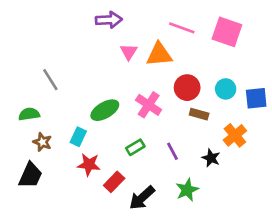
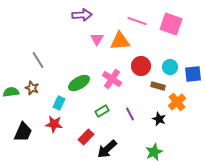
green semicircle: (29, 114) -> (11, 92), moved
brown rectangle: (199, 114) -> (158, 86), moved
brown star: (42, 142) -> (32, 88), moved
red star: (89, 165) -> (54, 124), moved
green star: (187, 190) -> (154, 152), moved

